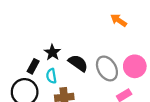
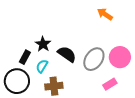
gray ellipse: (107, 68) -> (94, 59), turned 65
cyan semicircle: (51, 76) -> (42, 66), turned 40

